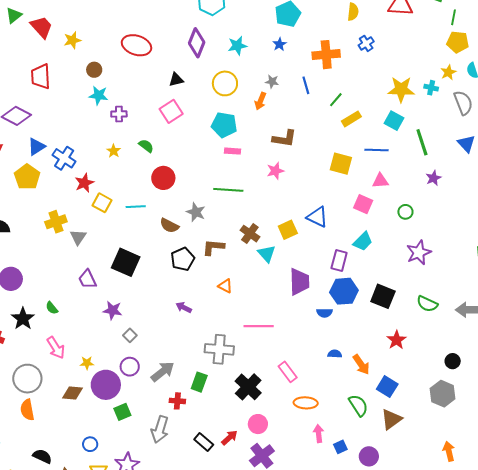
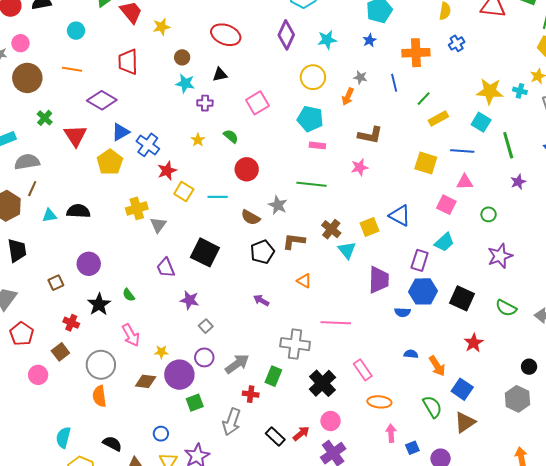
black triangle: (176, 80) -> (220, 75), moved

